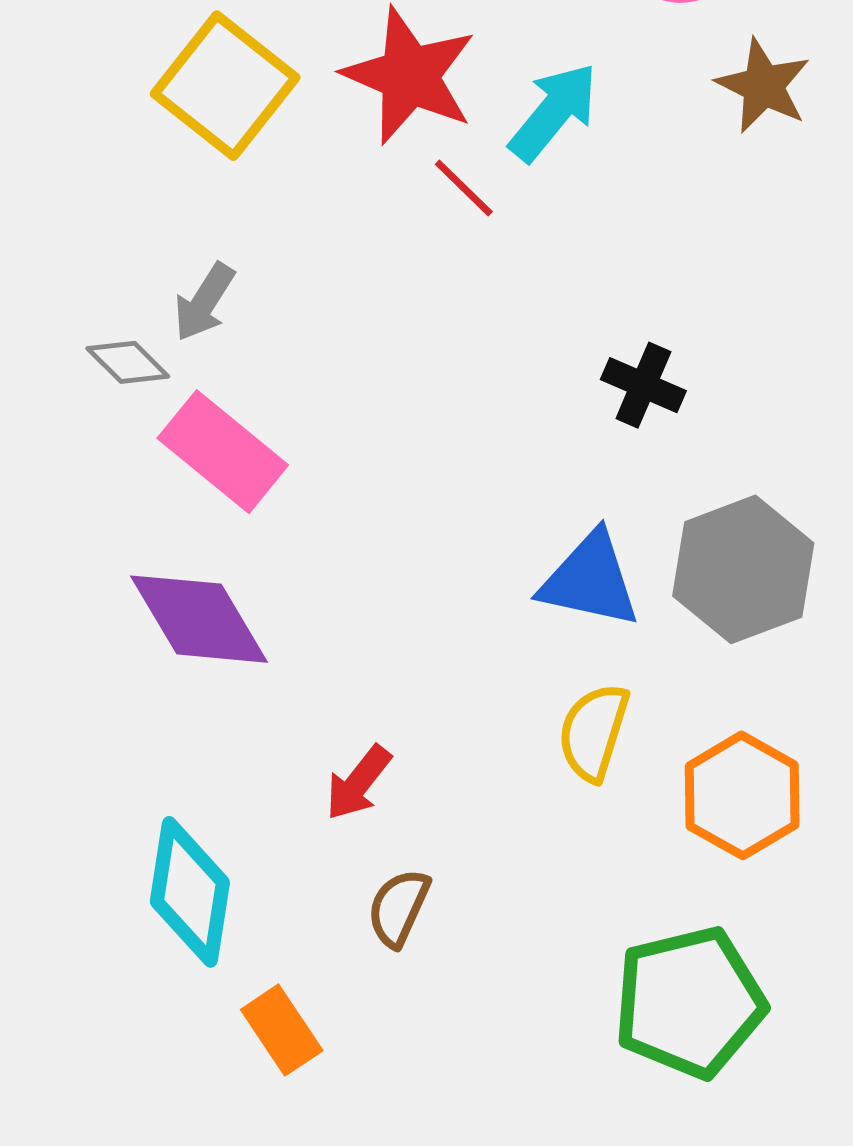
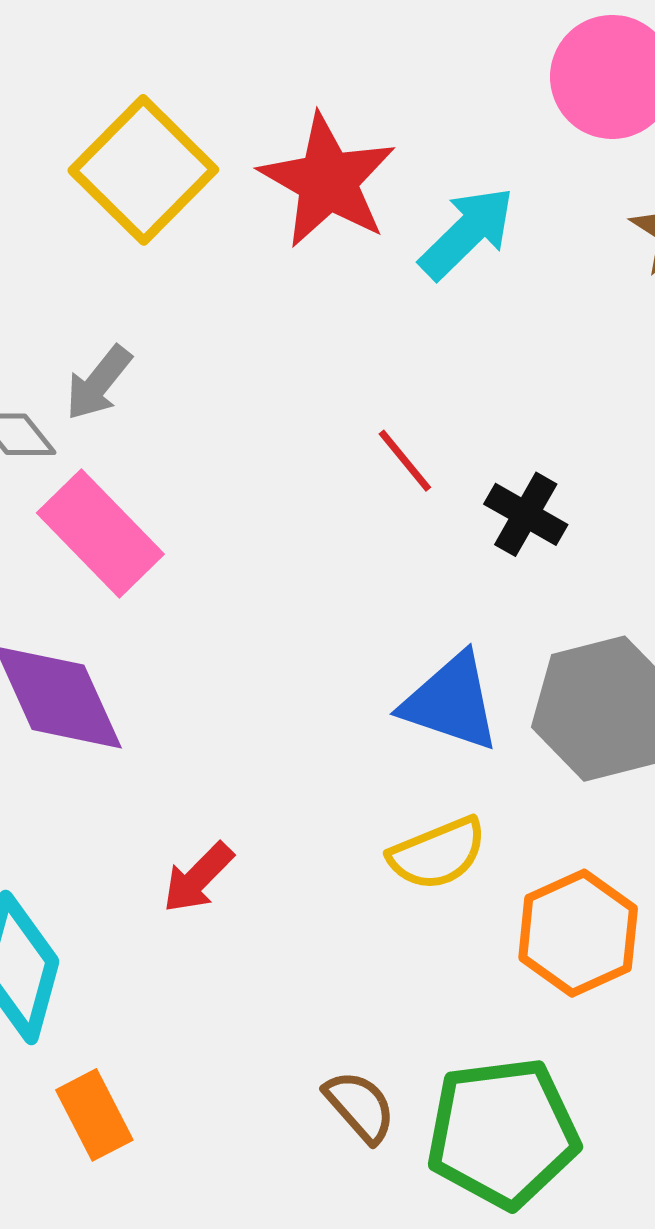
red line: (464, 188) -> (405, 461), moved
yellow semicircle: (594, 732) -> (438, 854), turned -136
brown semicircle: (399, 908) -> (360, 1106), moved, turned 108

